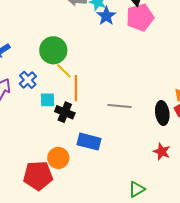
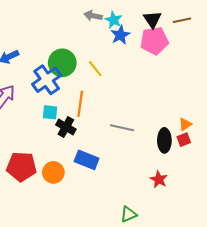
yellow line: (64, 71) -> (95, 69), moved
blue cross: (28, 80) -> (47, 80), moved, size x1.6
red pentagon: (38, 176) -> (21, 167), moved

